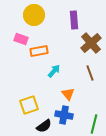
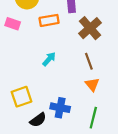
orange rectangle: (39, 51) -> (49, 20), moved
orange triangle: (68, 94) -> (92, 84), moved

